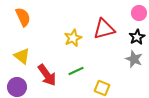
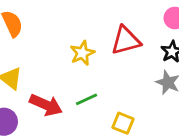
red arrow: (47, 75) -> (46, 105), turned -30

